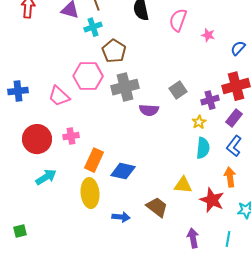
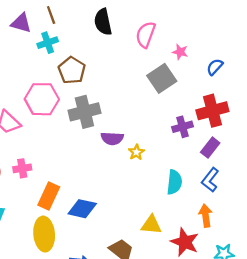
gray square: (178, 90) -> (162, 78), moved, size x1.4
yellow star: (199, 122) -> (136, 152), moved

